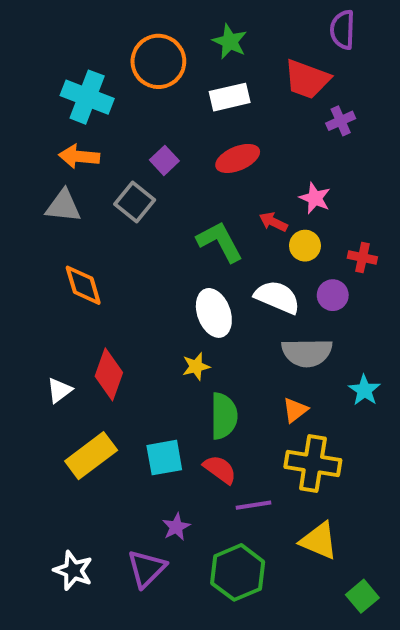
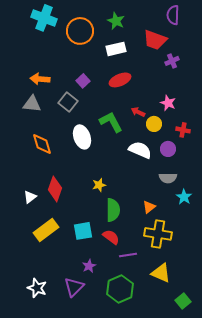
cyan cross: (87, 97) -> (44, 18), moved
pink star: (315, 198) -> (168, 103), moved
white ellipse: (214, 313) -> (82, 137), moved
gray semicircle: (307, 353) -> (168, 178), moved, size x0.7

